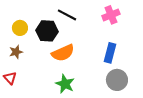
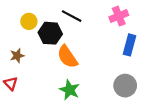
yellow circle: (20, 28) -> (29, 21), moved
orange semicircle: (63, 53) -> (67, 57), turned 80
blue rectangle: (110, 53) -> (129, 45), moved

